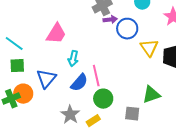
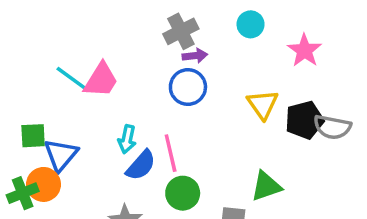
blue circle: (127, 29) -> (188, 87), moved
cyan line: (14, 44) -> (71, 78), moved
cyan arrow: (73, 59) -> (127, 139), moved
blue triangle: (46, 79) -> (61, 155), moved

